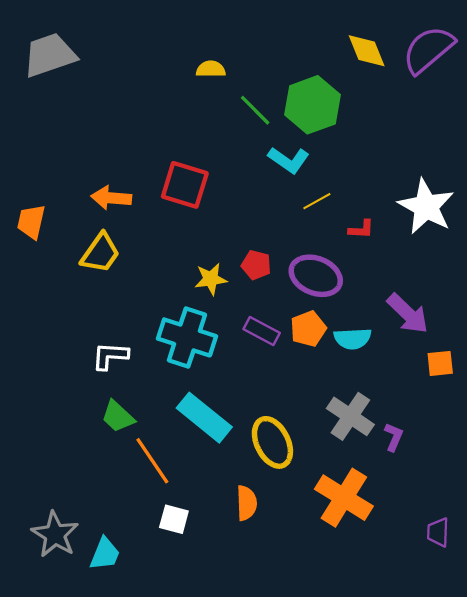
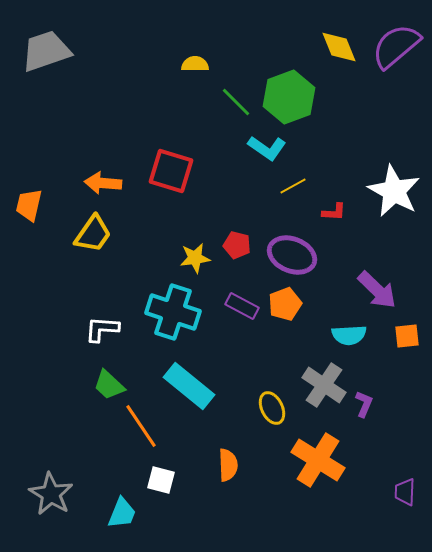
cyan semicircle: (353, 339) -> (349, 335), moved
yellow ellipse: (272, 442) -> (272, 408), moved, size x0.7
cyan trapezoid: (105, 554) -> (122, 513), moved

